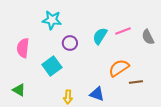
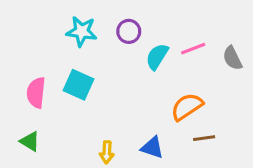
purple circle: (70, 43) -> (129, 31), moved
pink semicircle: (23, 48) -> (36, 93), moved
cyan square: (52, 66) -> (79, 85), moved, turned -30
brown line: (136, 82) -> (204, 138), moved

